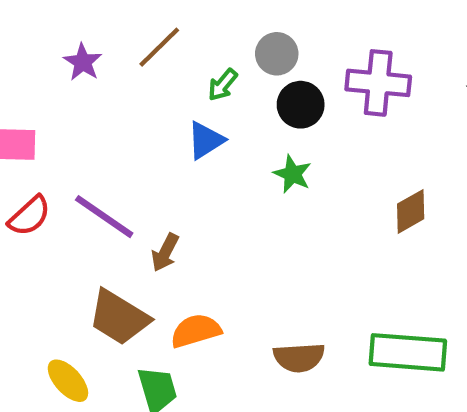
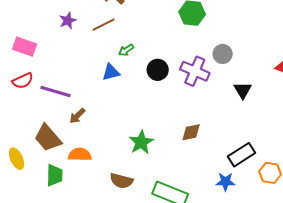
gray circle: (277, 54) -> (223, 54), moved
green star: (292, 174) -> (141, 142), moved, size x1.4
purple line: (104, 217) -> (56, 91), turned -36

